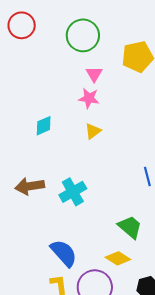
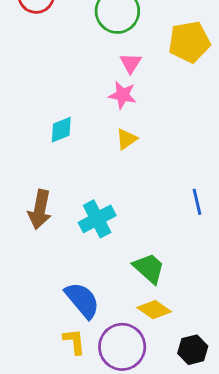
brown arrow: (30, 186) -> (40, 210), turned -72
green trapezoid: (130, 227) -> (149, 268), moved

